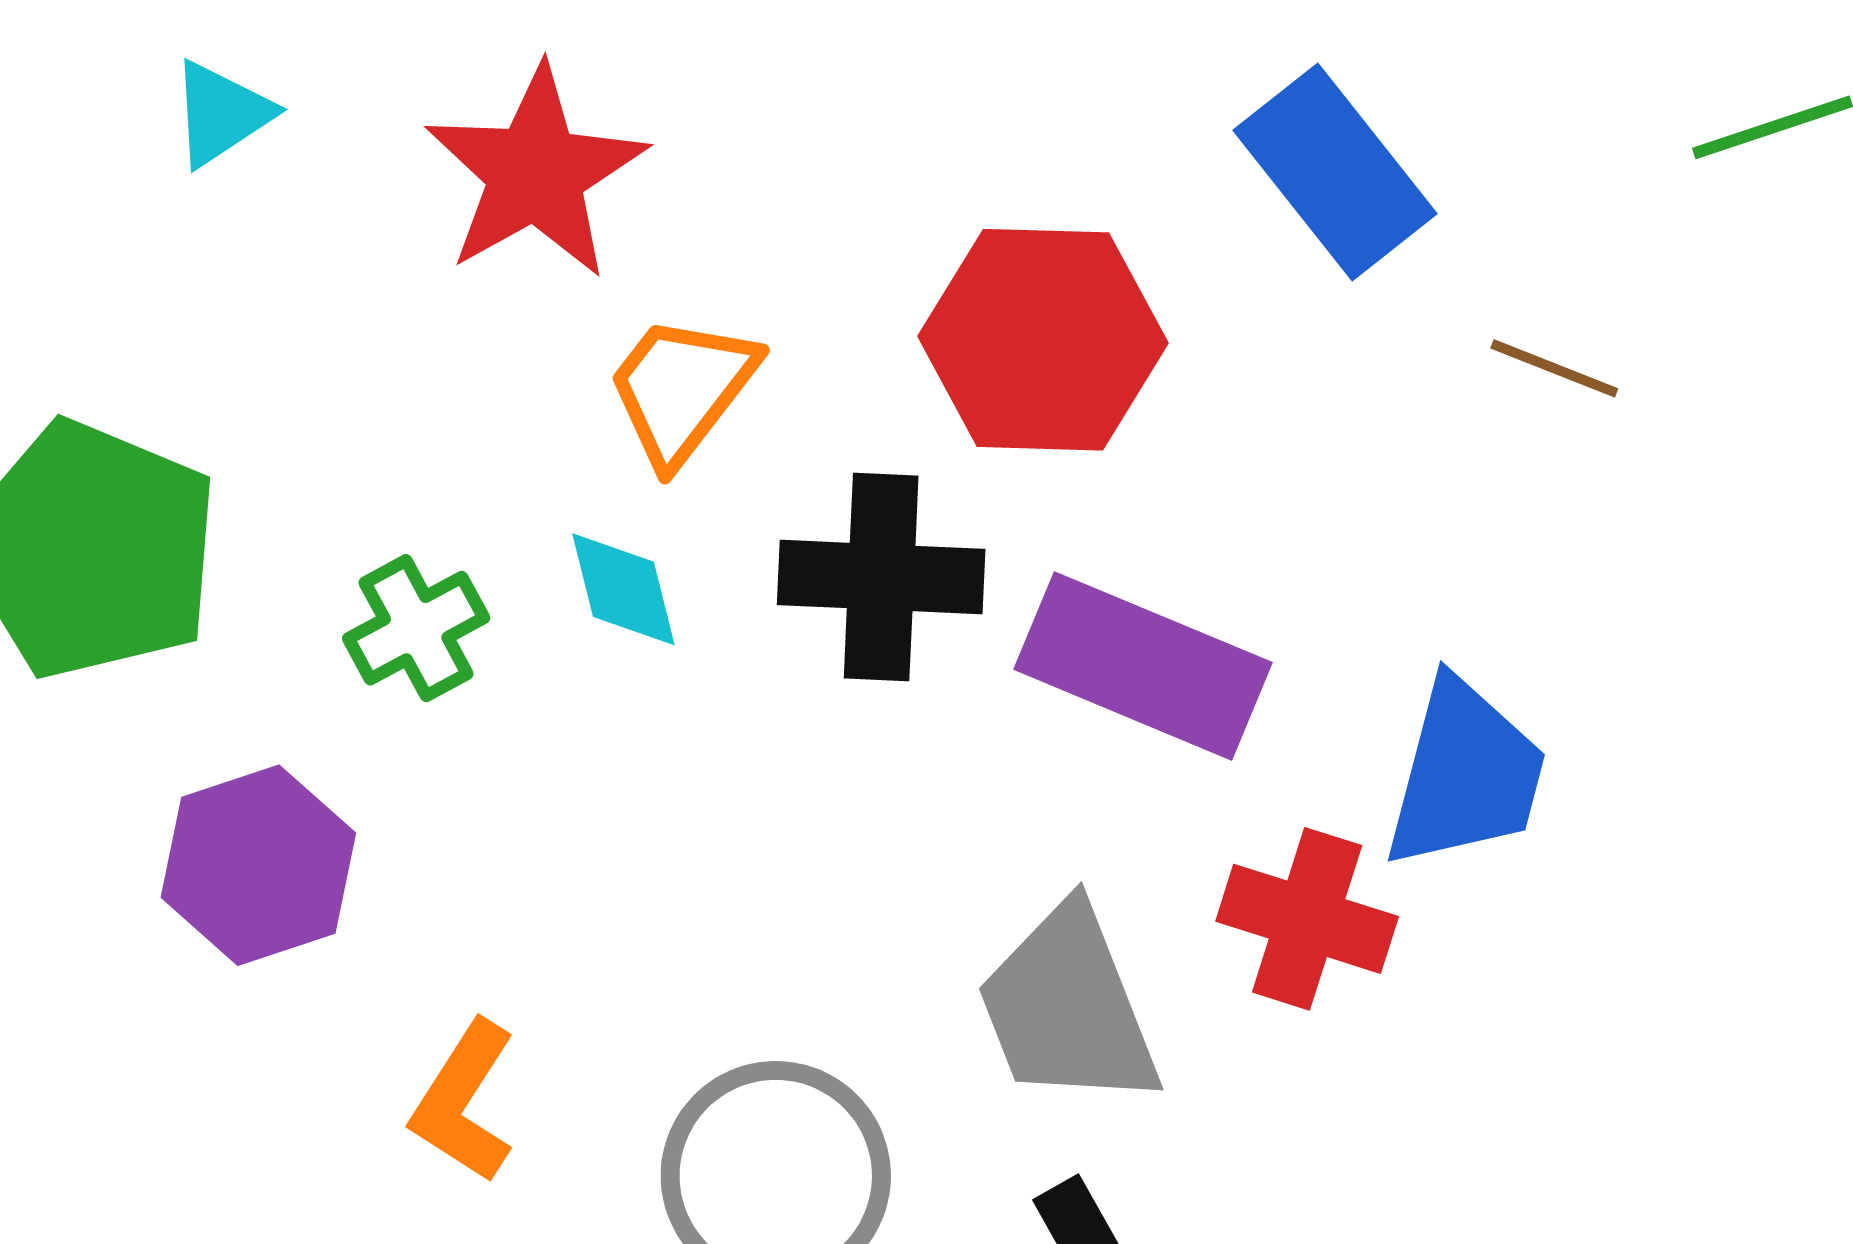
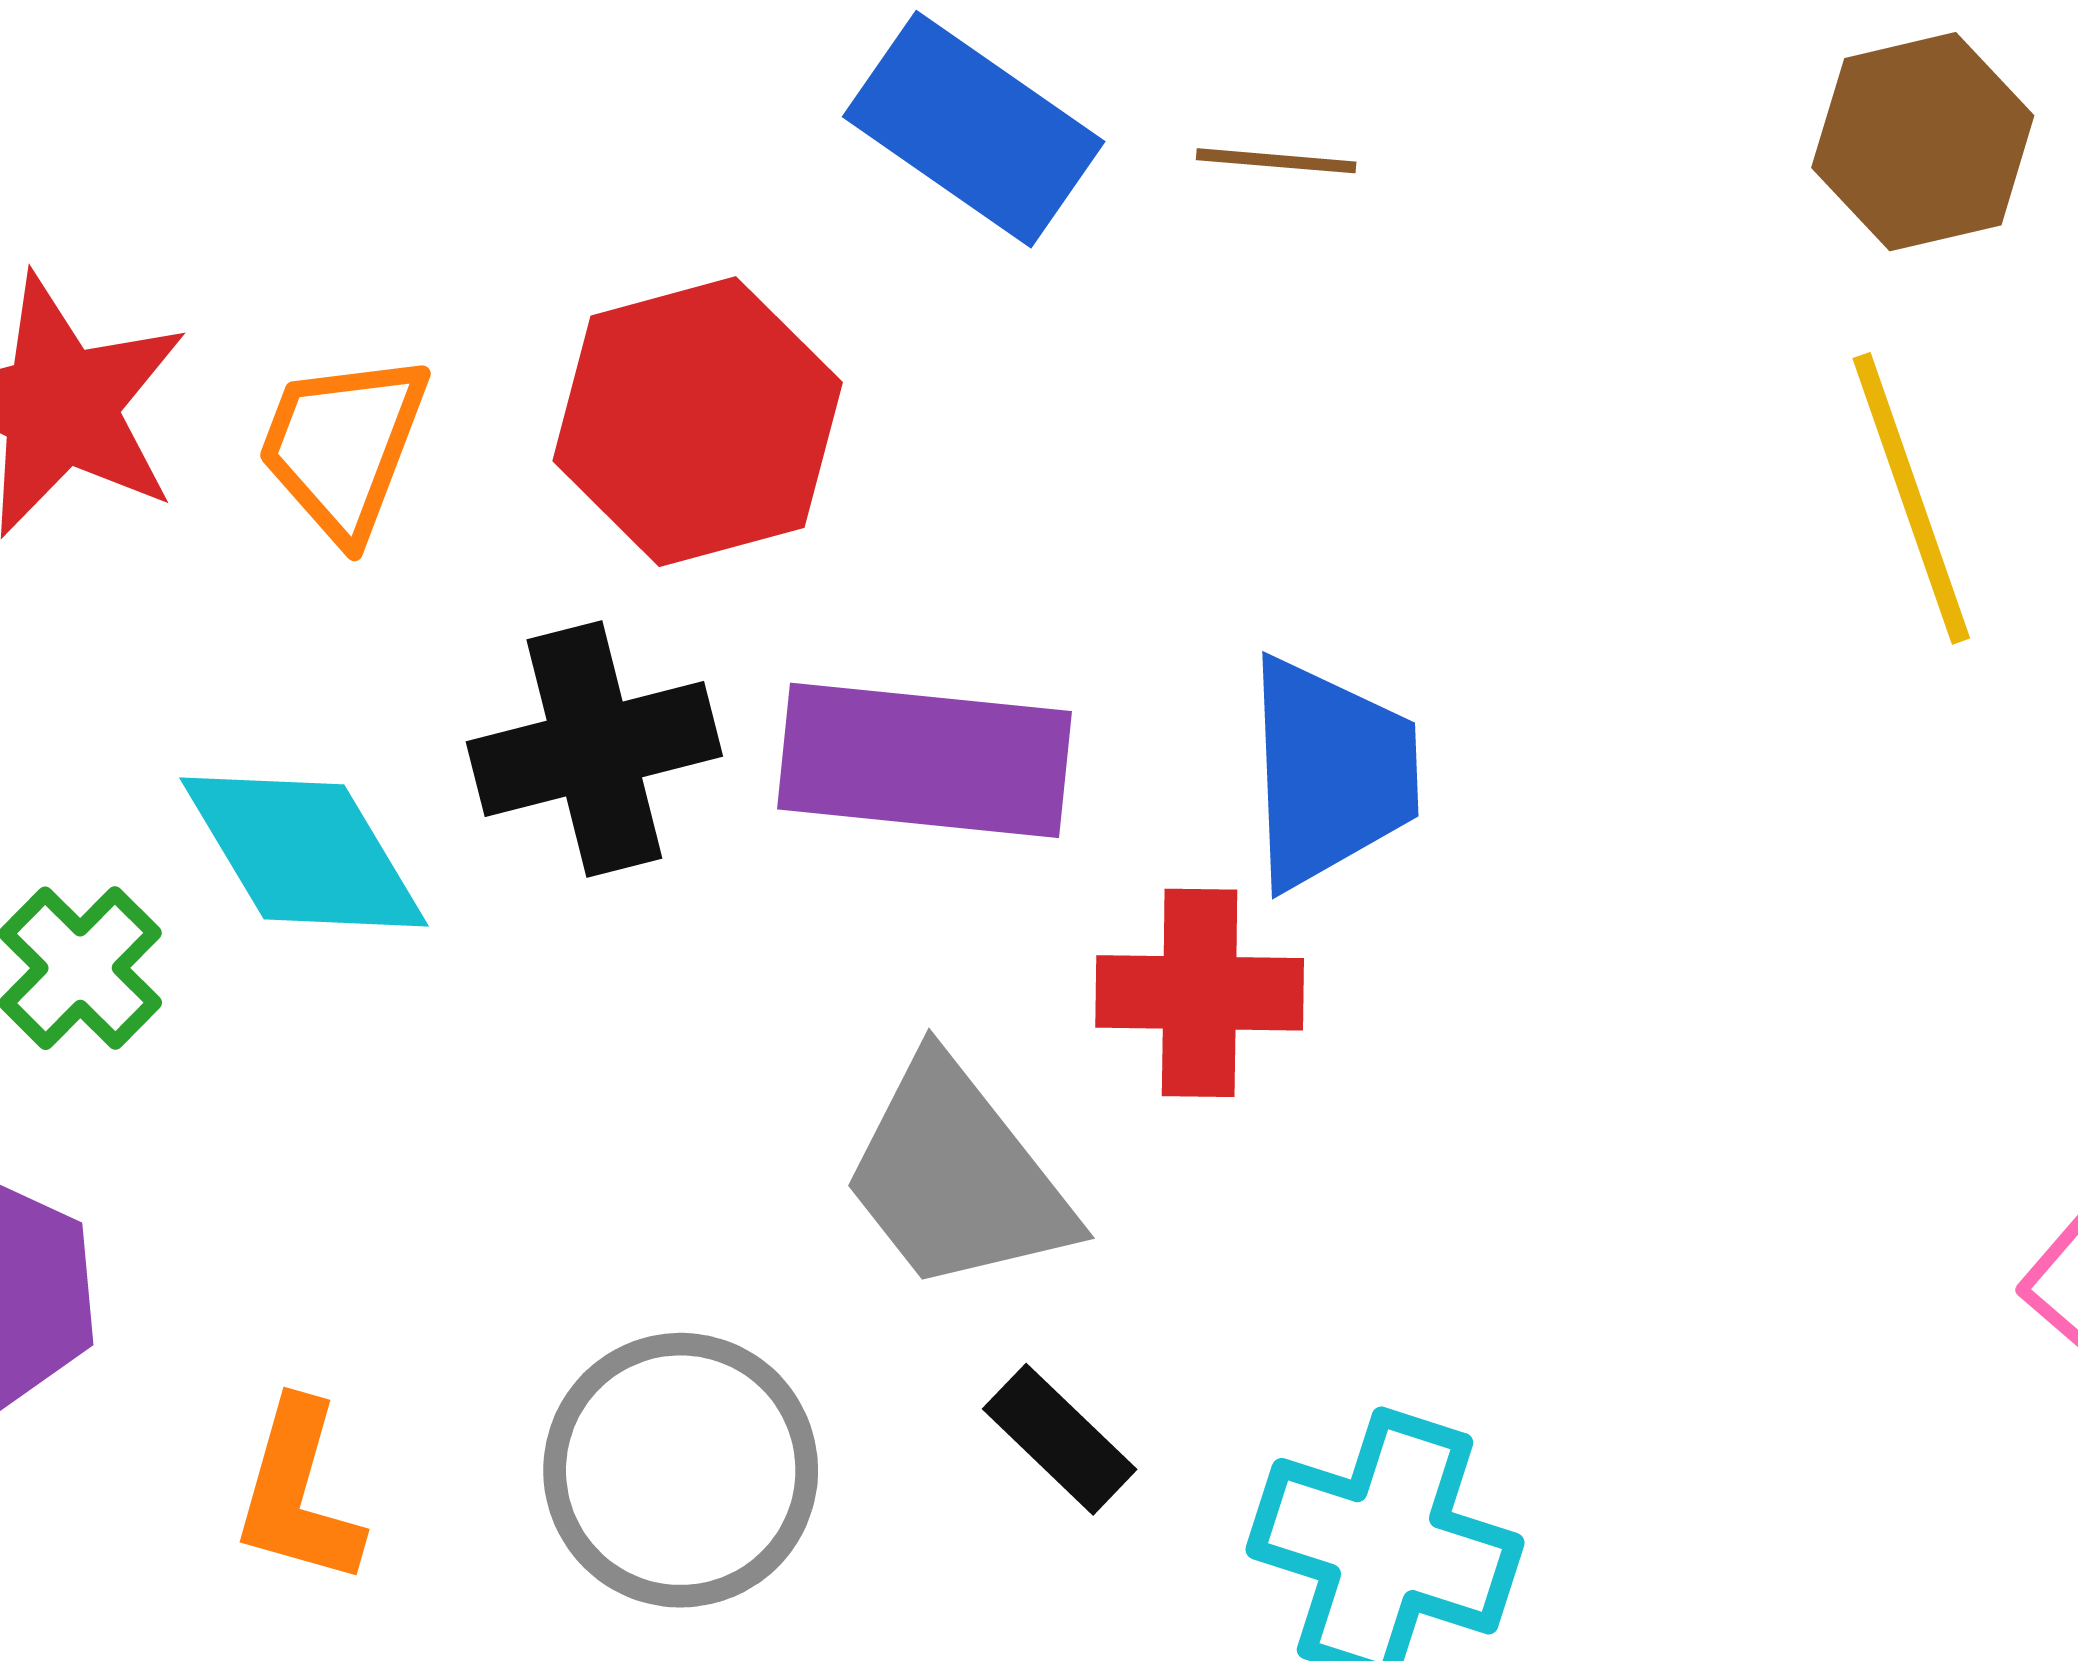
brown line: (1554, 368) -> (1276, 161), moved
orange trapezoid: (682, 389) -> (343, 446), moved
cyan diamond: (623, 589) -> (304, 852), size x1.6

